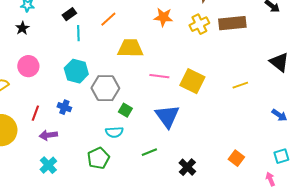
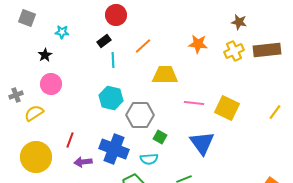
black star: (22, 28) -> (45, 55), moved
pink circle: (28, 66) -> (51, 84), moved
yellow line: (240, 85) -> (275, 112), turned -35
blue cross: (64, 107) -> (114, 149), moved, size x2.0

